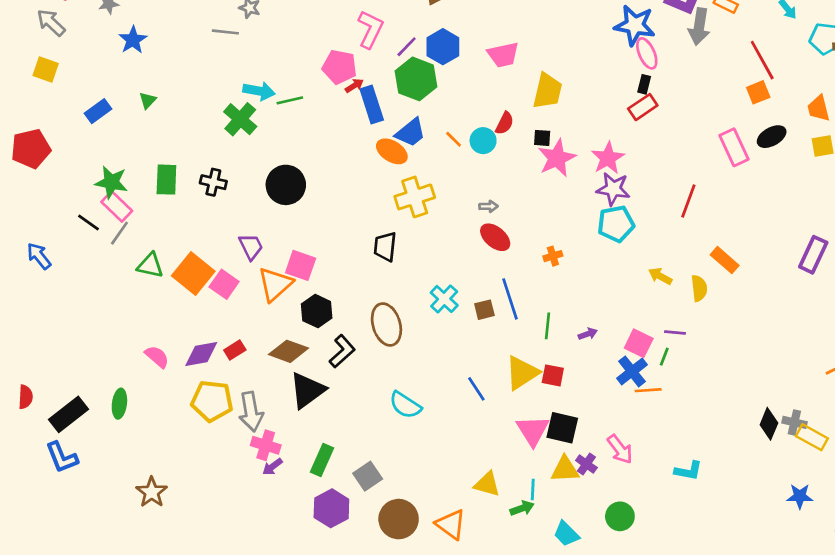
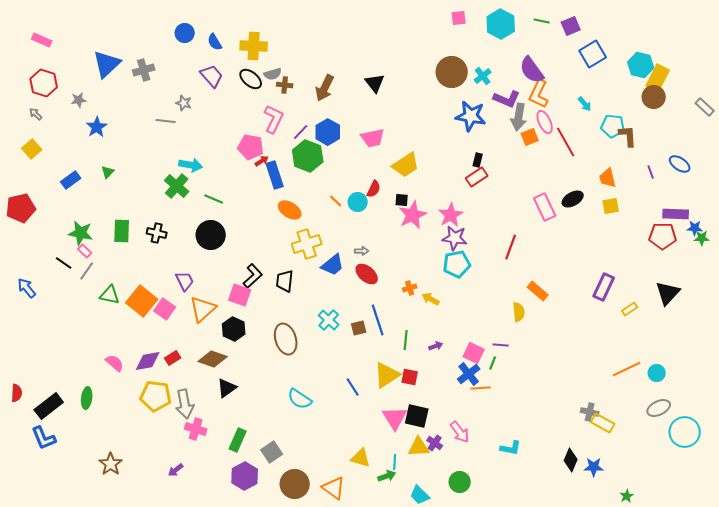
gray arrow: (51, 23) -> (36, 114), size x0.6
pink ellipse: (647, 53) -> (545, 122), moved
yellow square: (46, 70) -> (32, 149), turned 30
yellow trapezoid: (547, 91) -> (406, 165), turned 44
orange square: (758, 92) -> (530, 137), moved
green line: (290, 100) -> (214, 199), moved, turned 36
blue trapezoid: (411, 133) -> (333, 265), moved
pink rectangle: (117, 206) -> (85, 251), size x0.6
pink square: (301, 265) -> (240, 295), moved
yellow arrow: (660, 276) -> (431, 299), moved
black L-shape: (342, 351) -> (253, 276), moved
black triangle: (307, 390) -> (227, 388), size x0.7
black diamond: (769, 424) -> (571, 460), moved
purple arrow: (272, 467) -> (176, 470), moved

